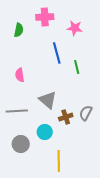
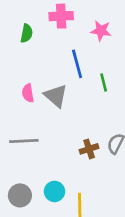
gray triangle: (48, 100) -> (56, 96), moved
cyan circle: (45, 132) -> (54, 191), moved
gray circle: (21, 144) -> (20, 195), moved

